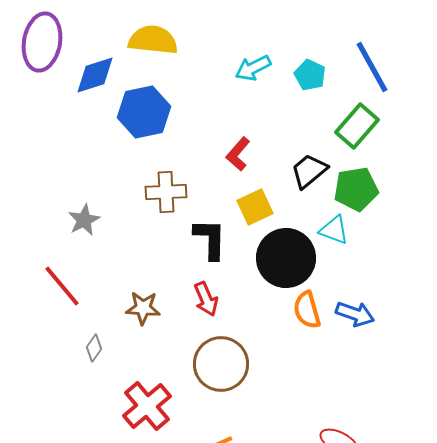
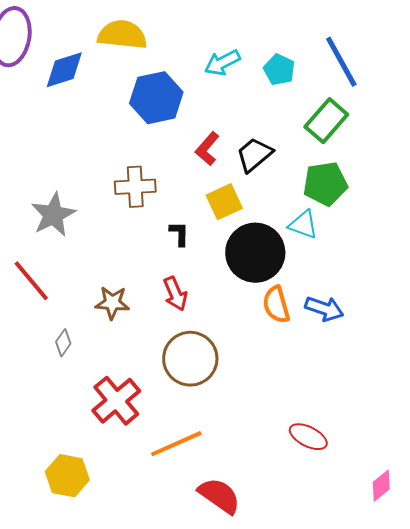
blue hexagon: (144, 112) -> (156, 98), moved
black trapezoid: (309, 171) -> (254, 155), moved
gray star: (84, 220) -> (53, 215), size x1.4
black L-shape: (210, 239) -> (179, 234), size x0.6

